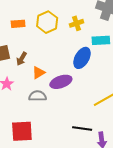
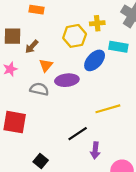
yellow hexagon: (47, 22) -> (75, 36), moved
orange triangle: (39, 73) -> (46, 65), turned -32
black line: (82, 128) -> (78, 134), turned -54

